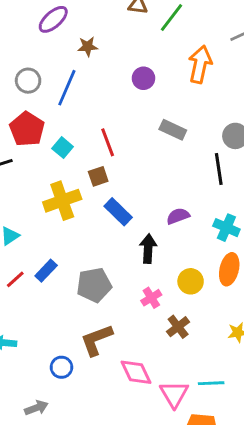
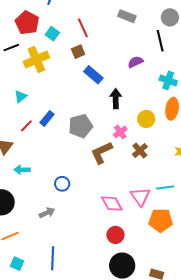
yellow cross: (62, 201) -> (36, 59), moved
purple semicircle: (178, 216) -> (135, 62), moved
brown L-shape: (96, 340) -> (102, 153), moved
pink diamond: (136, 372) -> (112, 204), moved

